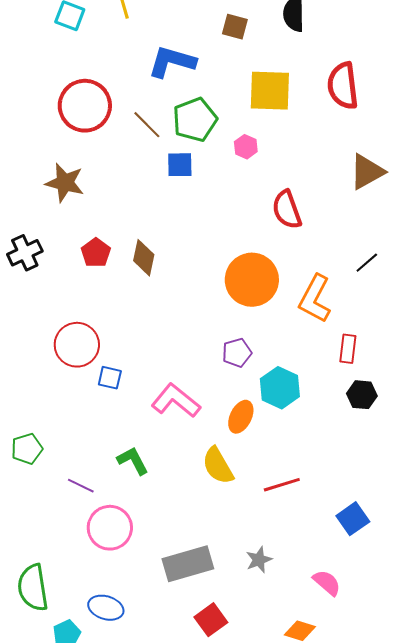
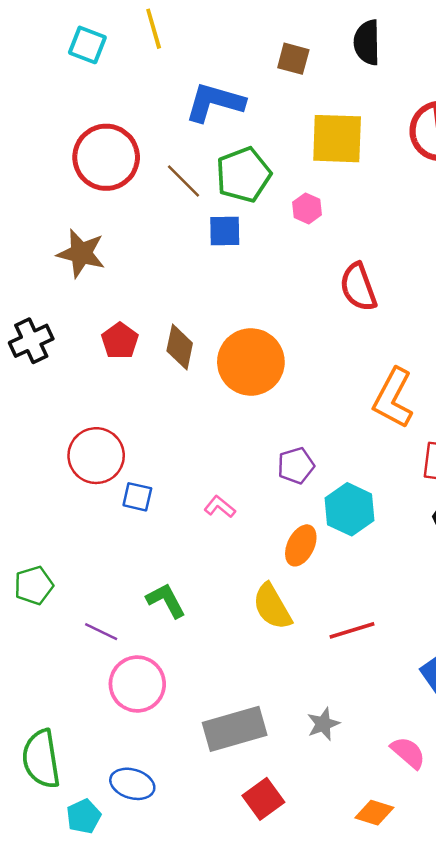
orange circle: (252, 280) -> (251, 362), moved
pink L-shape: (176, 401) -> (220, 507), moved, size x0.5

